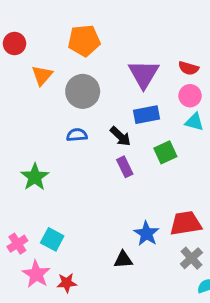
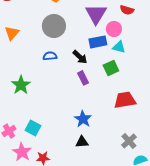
orange triangle: (42, 75) -> (12, 33), moved
pink circle: (190, 96) -> (114, 29), moved
cyan triangle: (194, 122) -> (119, 47), moved
red trapezoid: (186, 223) -> (125, 100), moved
blue star: (146, 234) -> (83, 119), moved

